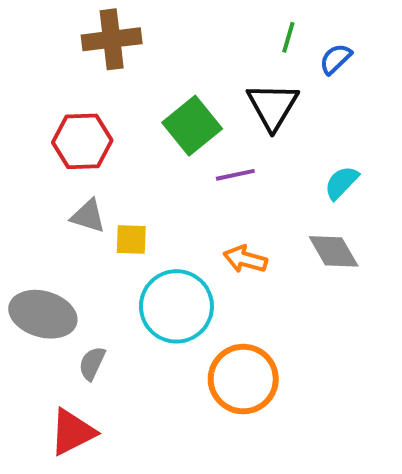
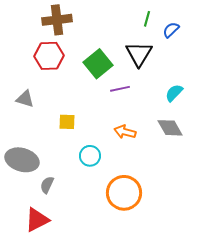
red hexagon: (82, 141) -> (49, 56), moved
gray triangle: (88, 216) -> (25, 99), moved
cyan circle: (176, 306) -> (90, 156), size x0.6

